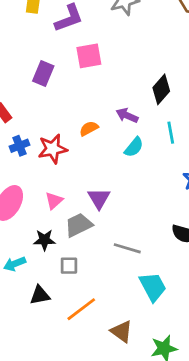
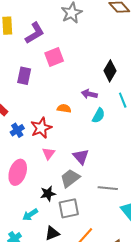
orange semicircle: (89, 129) -> (64, 108), turned 48
pink triangle: (54, 201) -> (49, 153), moved
gray square: (69, 266) -> (69, 208), size x1.5

